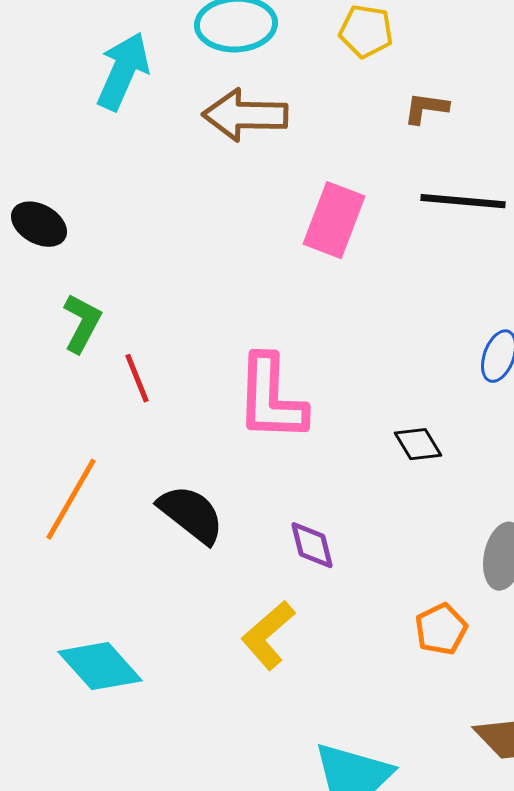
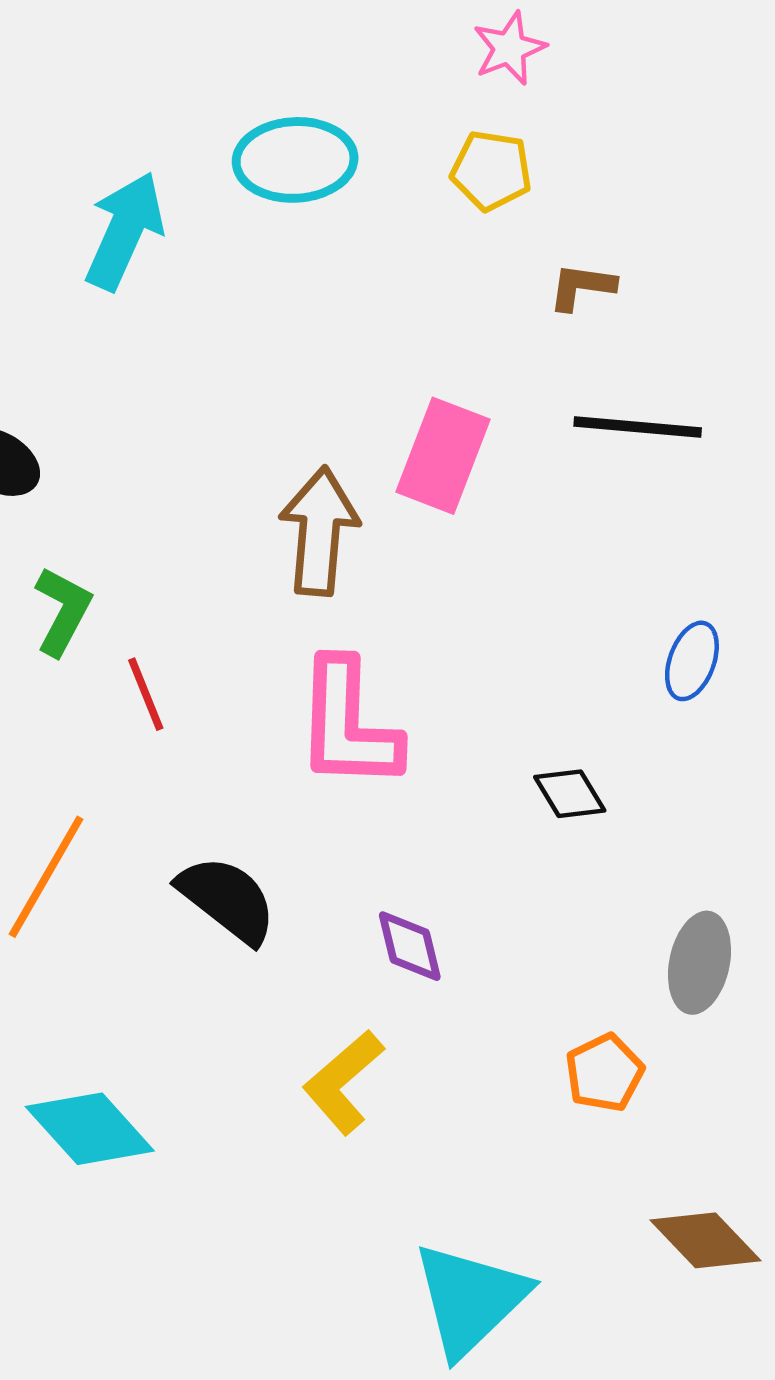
brown arrow: (245, 115) -> (319, 531), moved, turned 94

